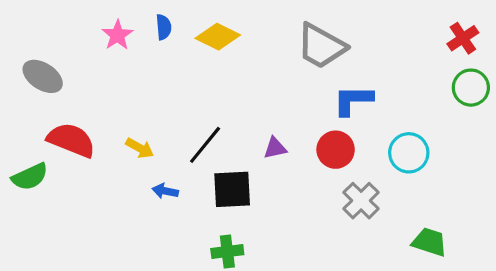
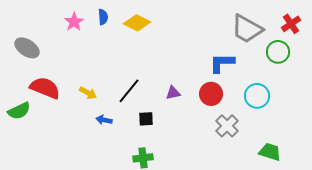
gray trapezoid: (321, 46) -> (247, 29), moved
green circle: (471, 88) -> (278, 52), moved
black square: (232, 189) -> (146, 119), size x0.6

